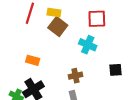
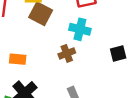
brown cross: (75, 76) -> (67, 53), moved

